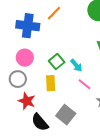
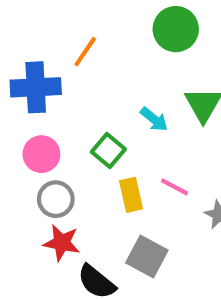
cyan arrow: (76, 65) -> (154, 119), moved
gray circle: (18, 79) -> (56, 199), moved
yellow rectangle: (51, 83) -> (131, 195), moved

